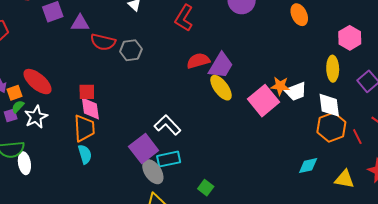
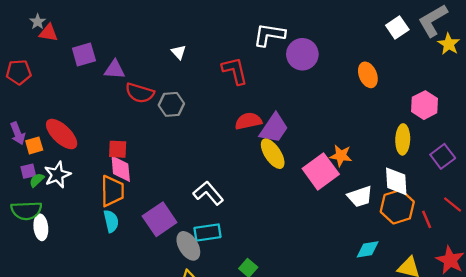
red L-shape: (184, 18) -> (235, 71), turned 132
white trapezoid: (296, 91) -> (360, 197), moved
green semicircle: (18, 107) -> (37, 180), moved
purple square: (144, 149) -> (160, 219), moved

